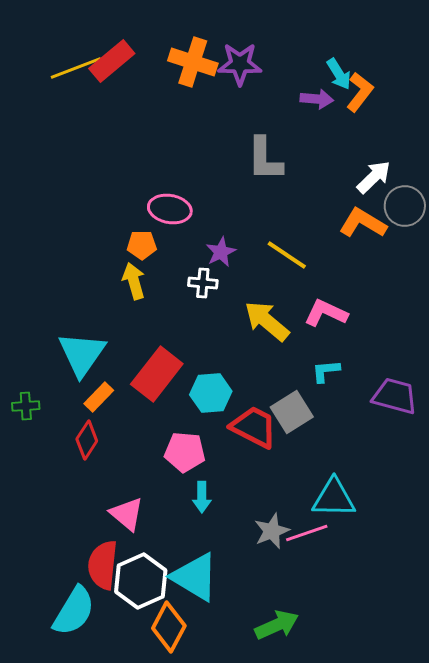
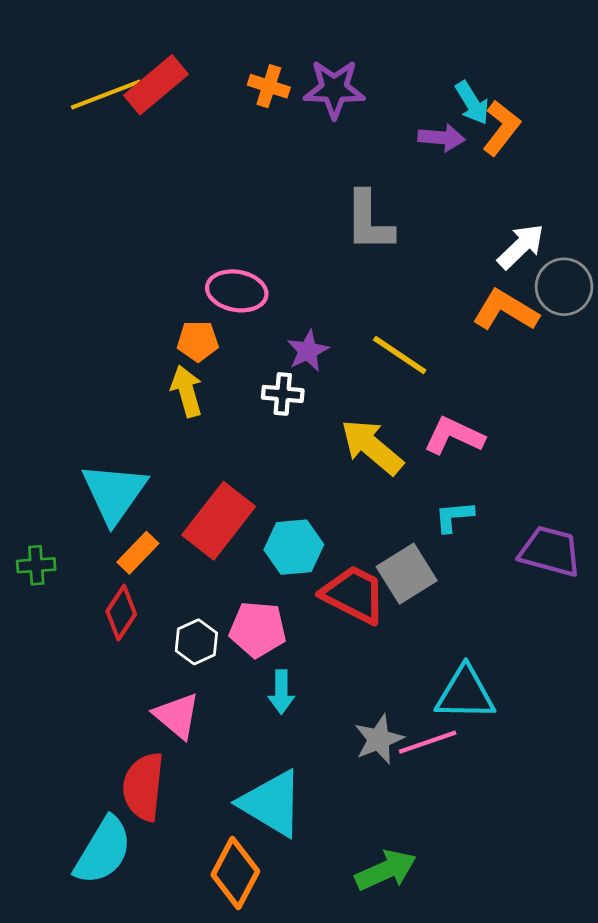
orange cross: (193, 62) -> (269, 86), size x0.6
white hexagon: (141, 581) -> (196, 642), moved, size x0.6

